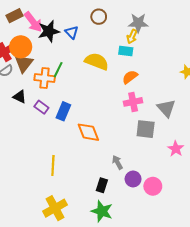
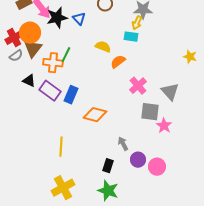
yellow semicircle: (97, 61) -> (103, 47), size x0.7
orange semicircle: (130, 77) -> (118, 62), moved
pink cross: (133, 102) -> (138, 86), turned -30
purple rectangle: (41, 107) -> (50, 91), size x1.5
orange diamond: (88, 132) -> (95, 115), turned -55
pink star: (176, 149) -> (164, 126), moved

